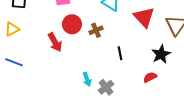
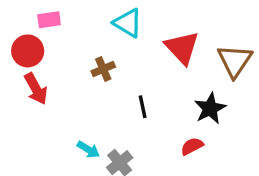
red circle: (72, 24) -> (28, 51), moved
cyan arrow: (87, 79) -> (88, 150), turned -40

